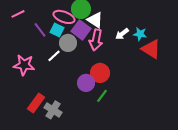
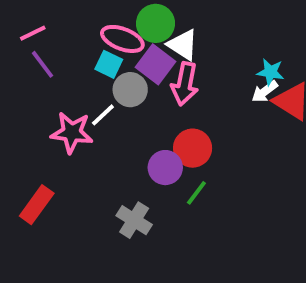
purple line: (40, 30) -> (43, 64), moved
white arrow: (122, 34) -> (265, 92), moved
pink star: (24, 65) -> (72, 132), moved
red rectangle: (36, 103) -> (37, 205), moved
gray cross: (53, 110) -> (134, 220), moved

